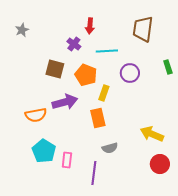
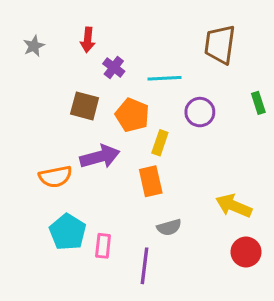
red arrow: (90, 26) -> (88, 40), moved

